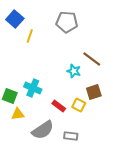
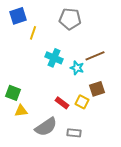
blue square: (15, 19) -> (18, 16), turned 30
brown line: (92, 59) -> (95, 56), turned -60
cyan cross: (33, 88) -> (54, 58), moved

